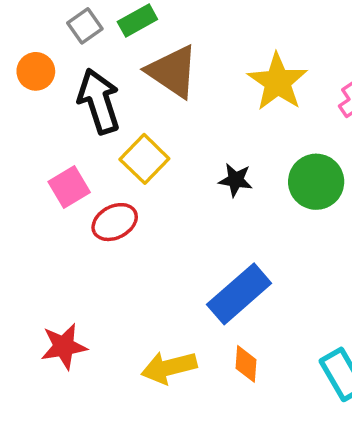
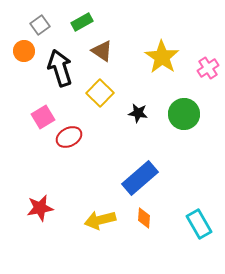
gray square: (85, 26) -> (40, 25), moved
brown triangle: (172, 71) -> (102, 51), size x0.7
yellow square: (144, 159) -> (100, 93), moved

